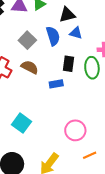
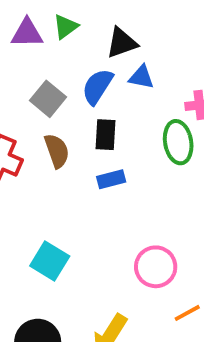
blue semicircle: (53, 36) -> (97, 87), turned -126
black rectangle: (69, 64) -> (106, 135), moved
brown semicircle: (30, 67) -> (57, 151), turned 48

